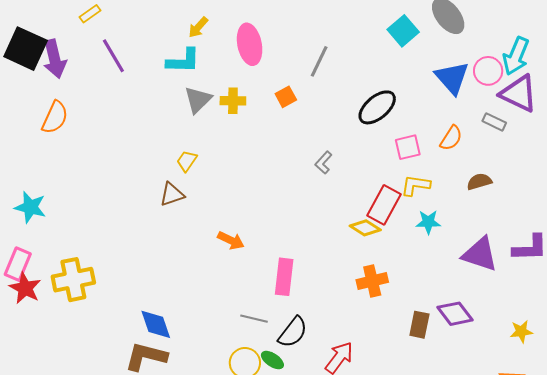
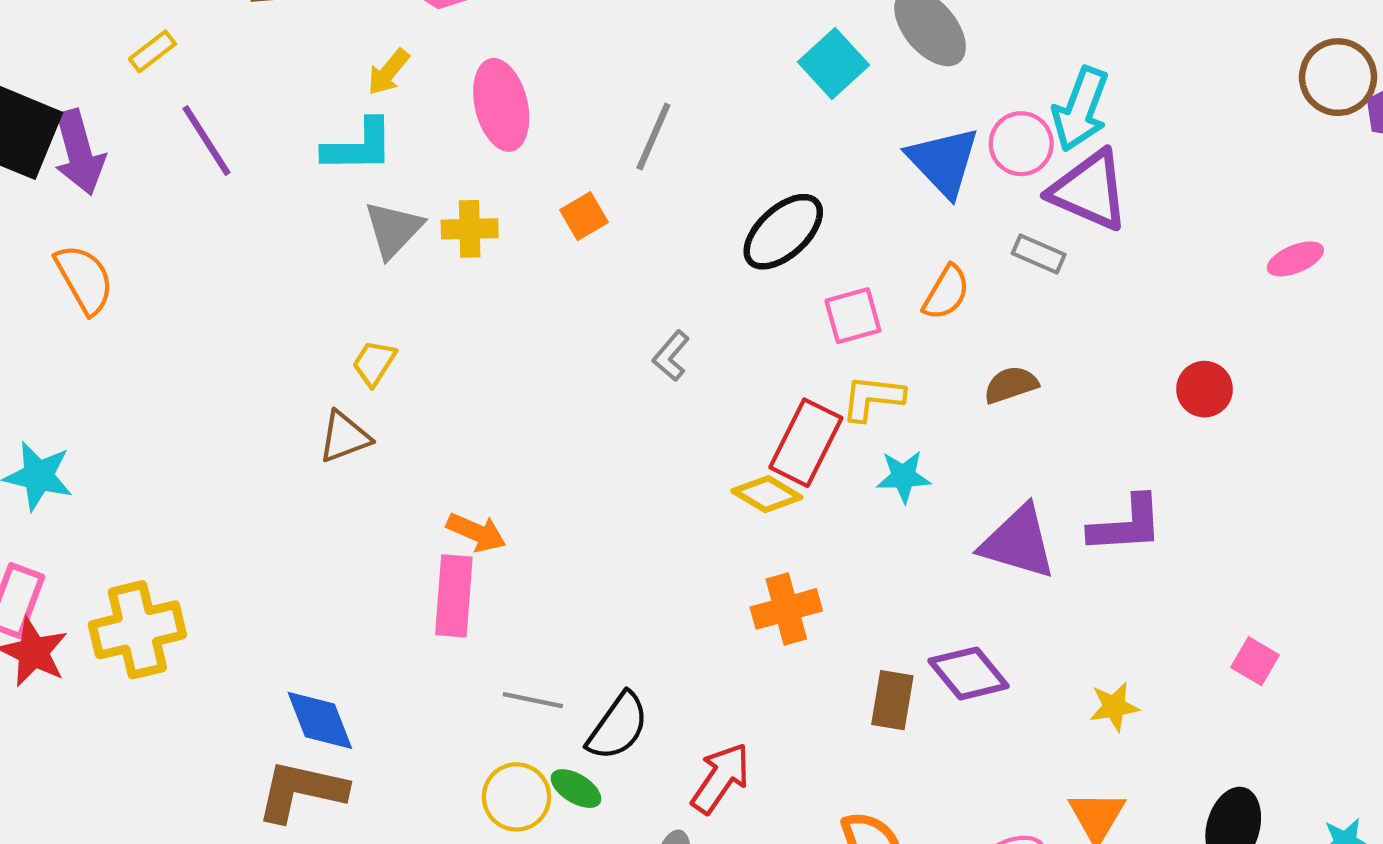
orange semicircle: (55, 117) -> (84, 279), turned -52
pink rectangle: (284, 277) -> (454, 596), moved

